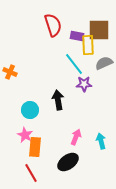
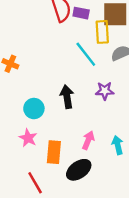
purple rectangle: (77, 36) -> (81, 13), moved
purple star: (84, 84) -> (105, 91), moved
orange rectangle: (35, 147) -> (54, 152), moved

